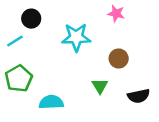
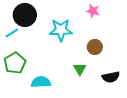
black circle: (31, 19) -> (25, 15), size x1.5

